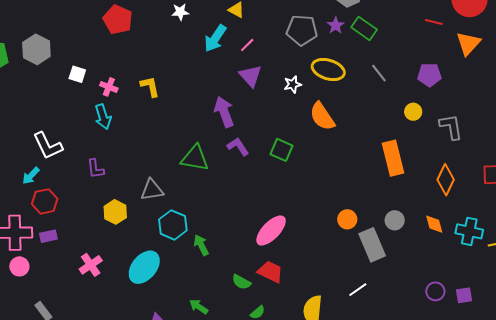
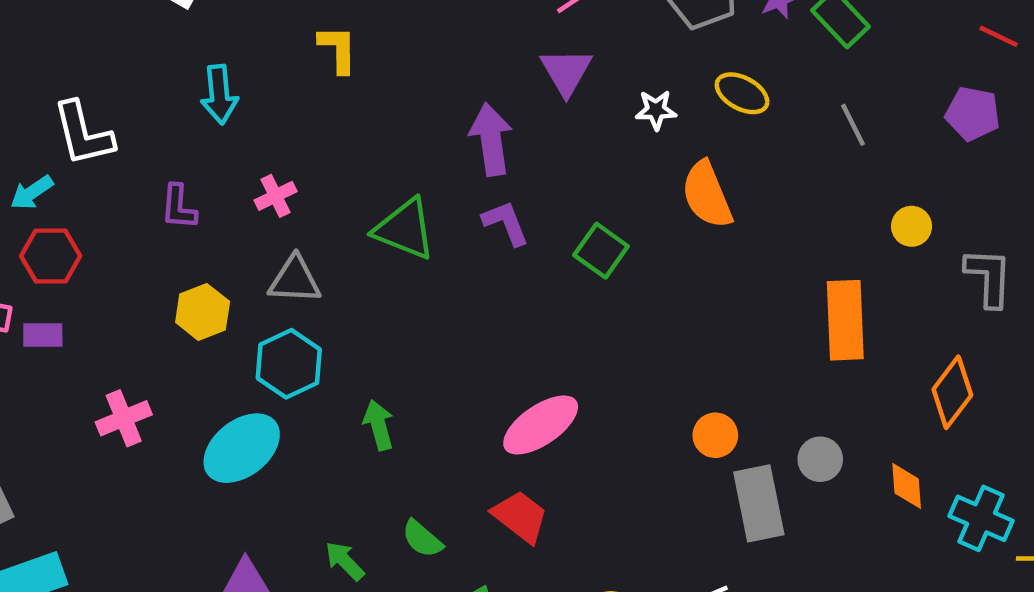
yellow ellipse: (328, 70) -> (742, 93), size x0.7
purple pentagon: (429, 75) -> (973, 114), moved
pink cross: (109, 87) -> (276, 196), moved, turned 30
cyan hexagon: (173, 225) -> (289, 364), moved
green semicircle: (241, 282) -> (422, 539), moved

